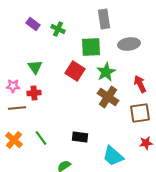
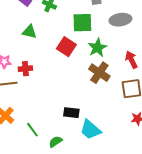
green triangle: (35, 67) -> (29, 32), moved, turned -42
green line: (41, 138) -> (32, 130), moved
cyan trapezoid: (113, 156) -> (90, 130), moved

